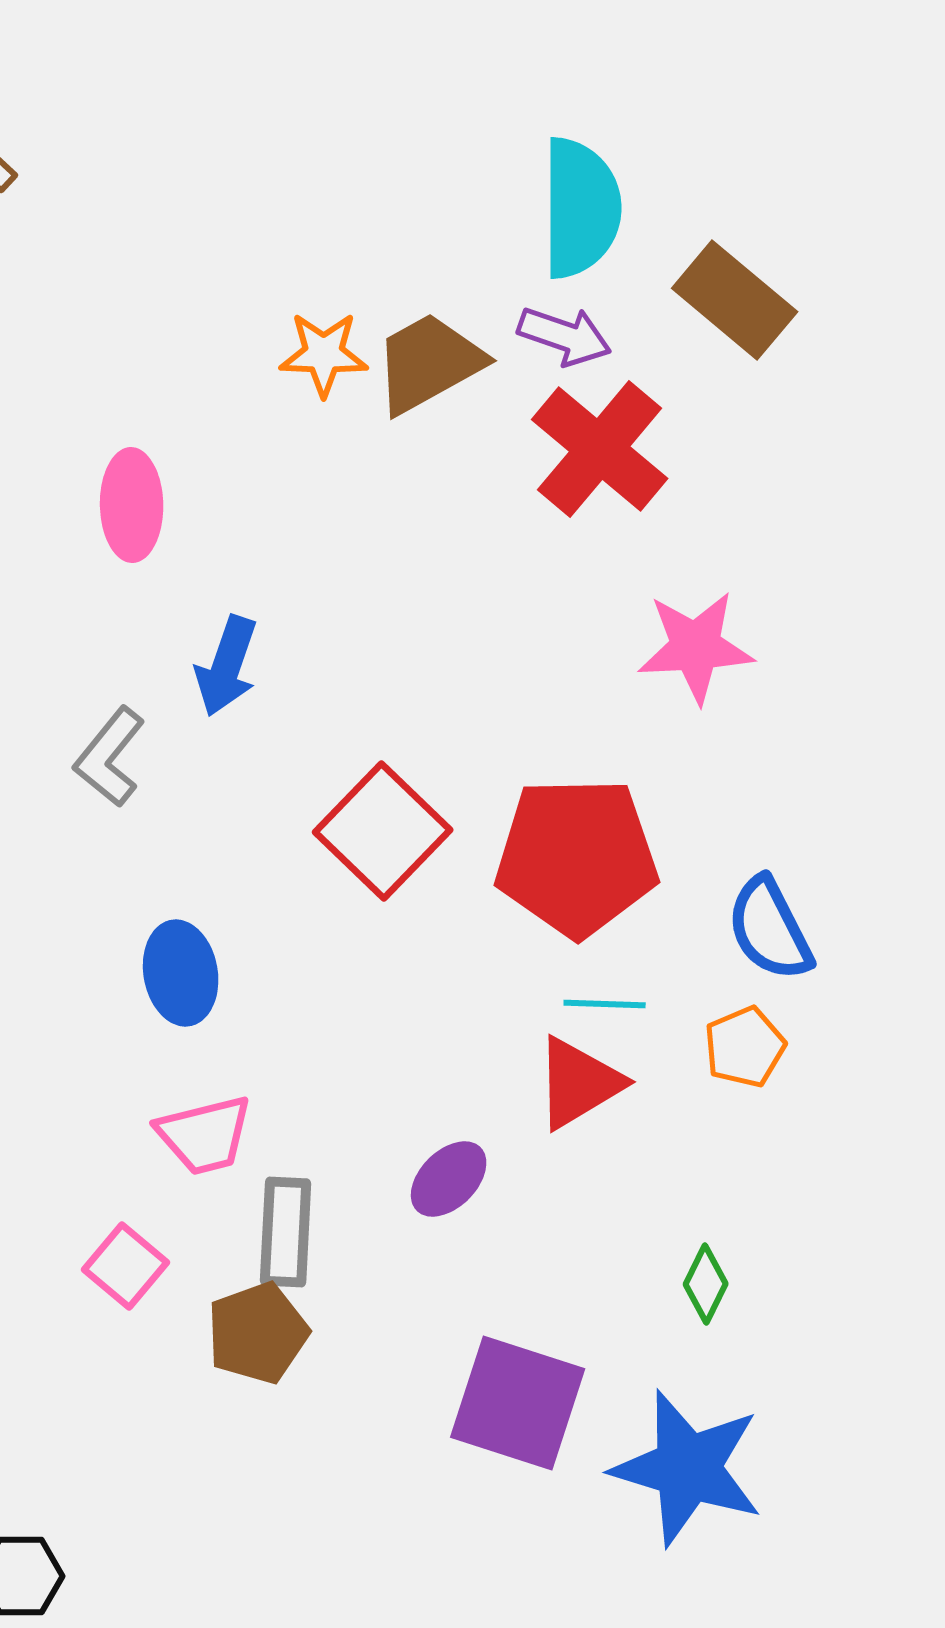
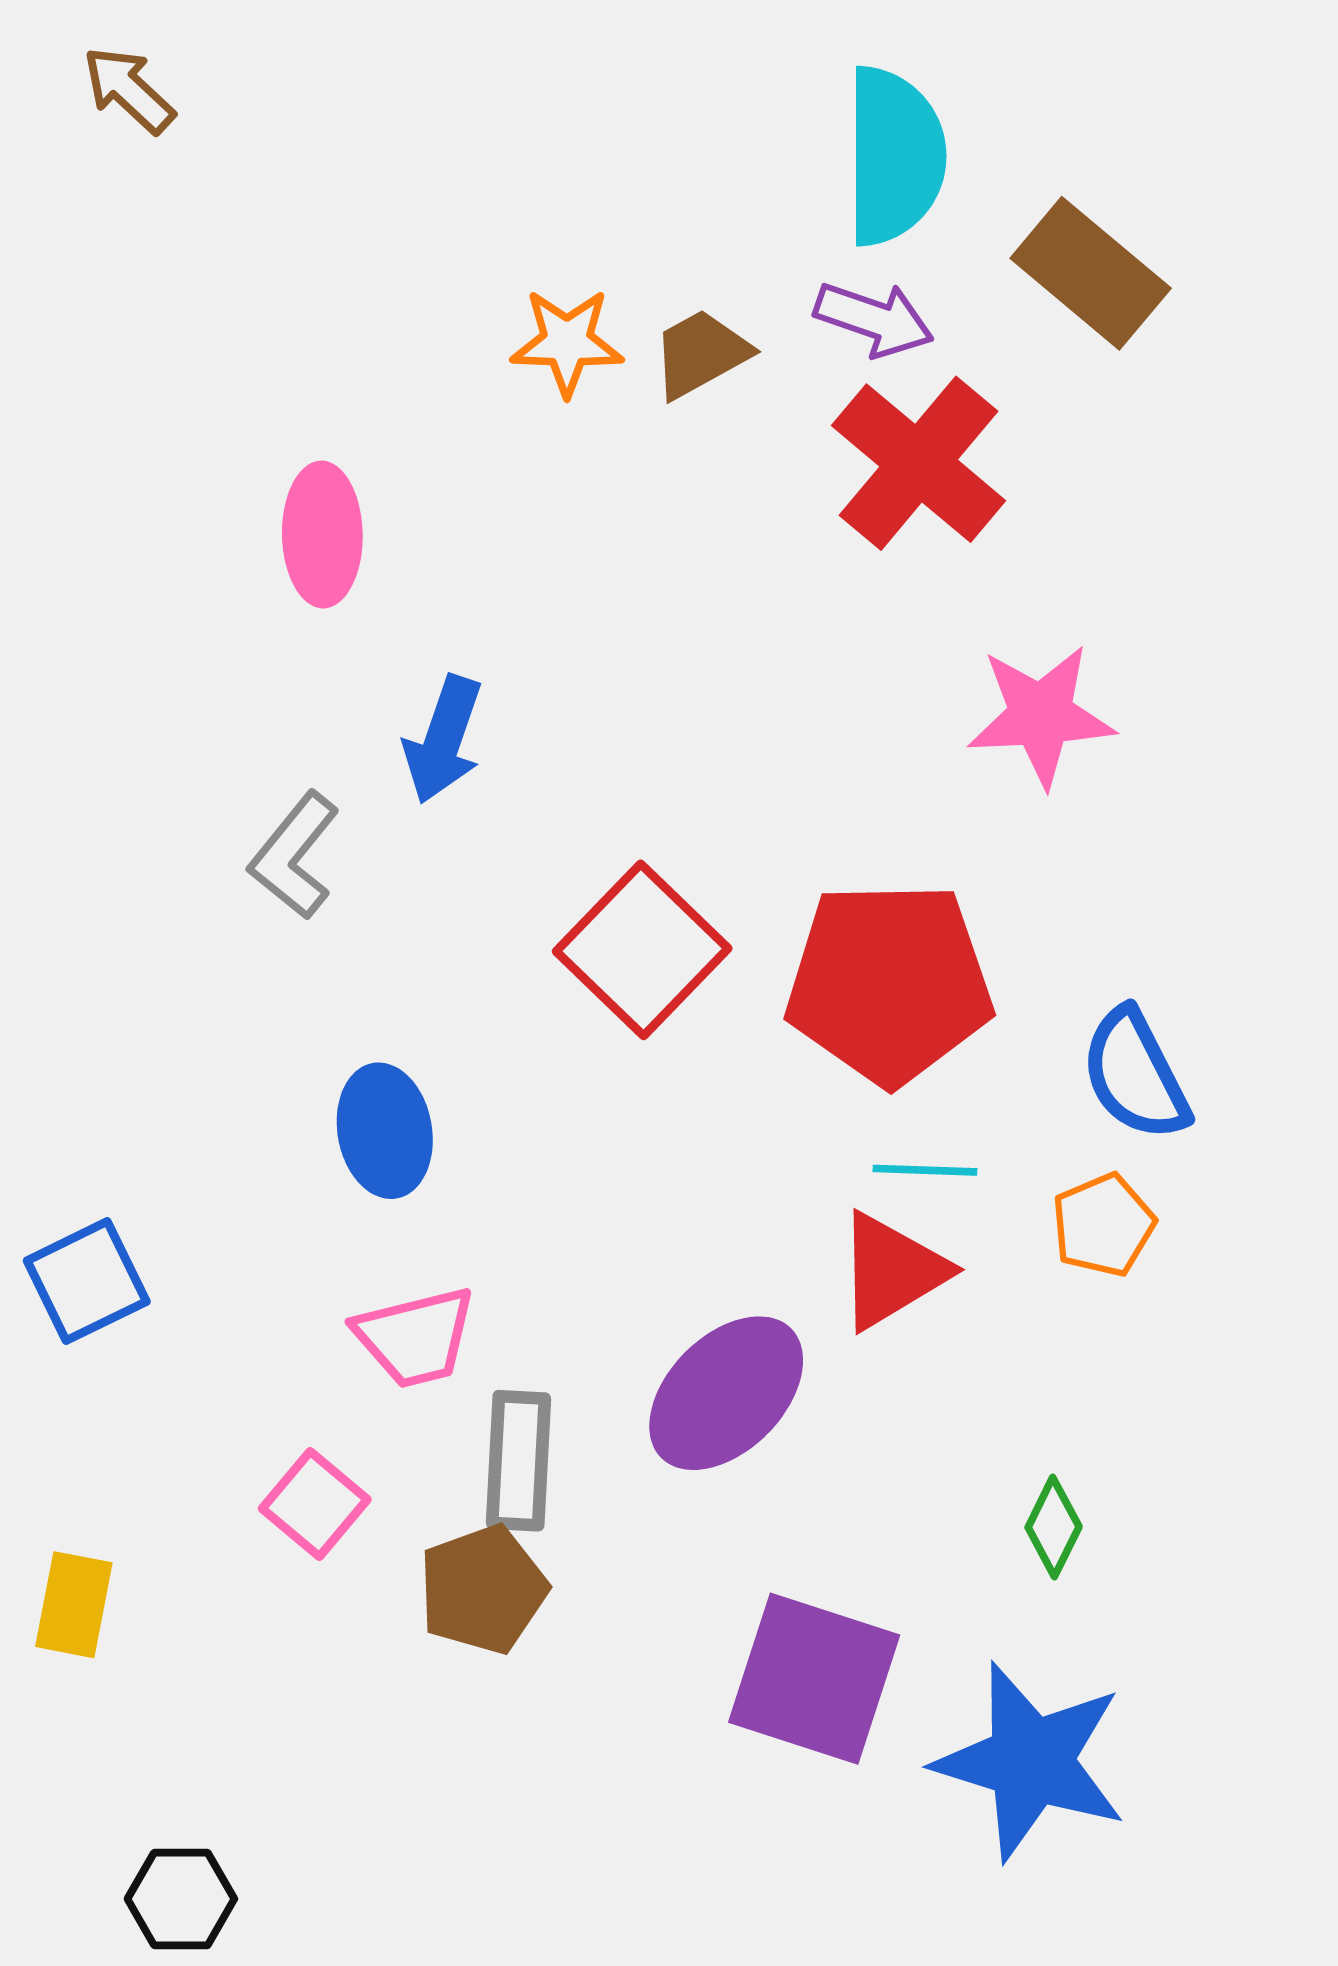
brown trapezoid: (429, 363) -> (701, 354), size x0.7
purple ellipse: (449, 1179) -> (726, 1393), size x1.6

